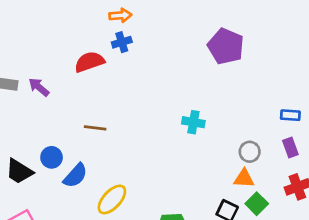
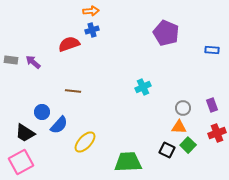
blue rectangle: (290, 115) -> (212, 50), moved
cyan cross: (193, 122) -> (143, 87), turned -35
black trapezoid: (19, 171) -> (25, 133), moved

